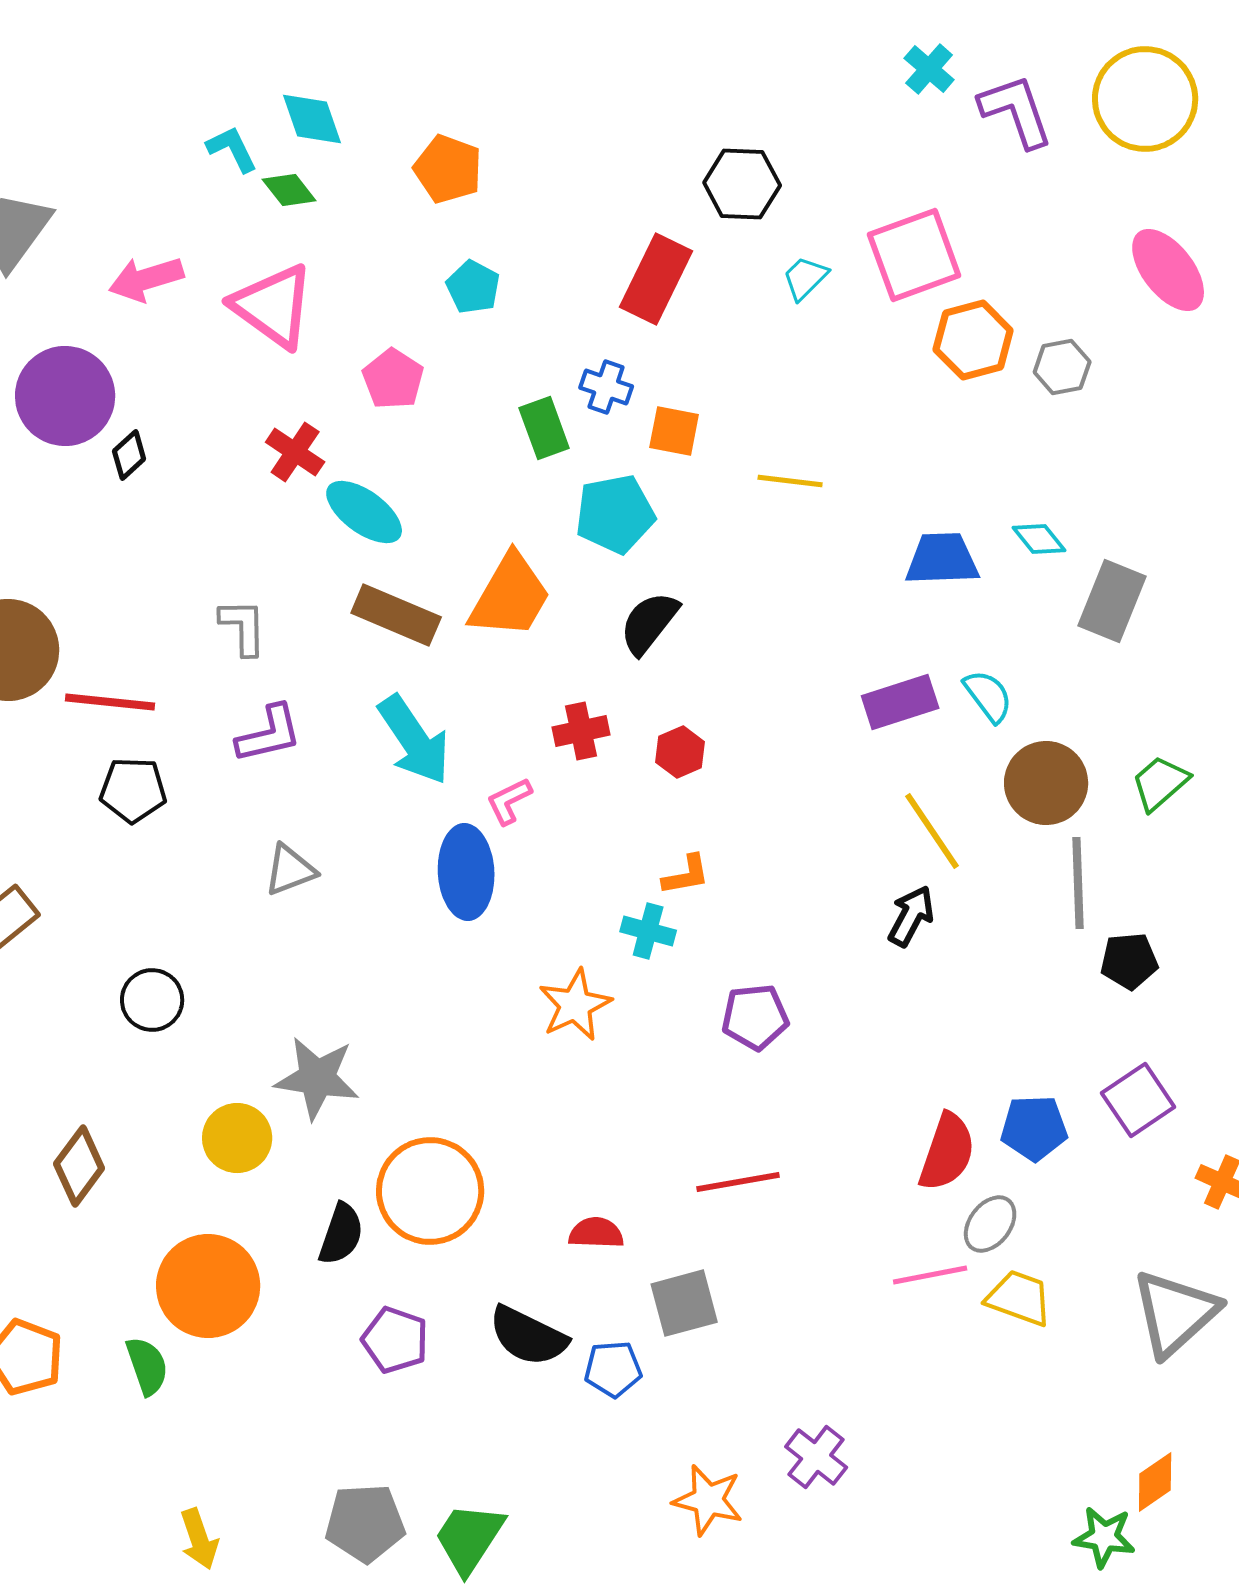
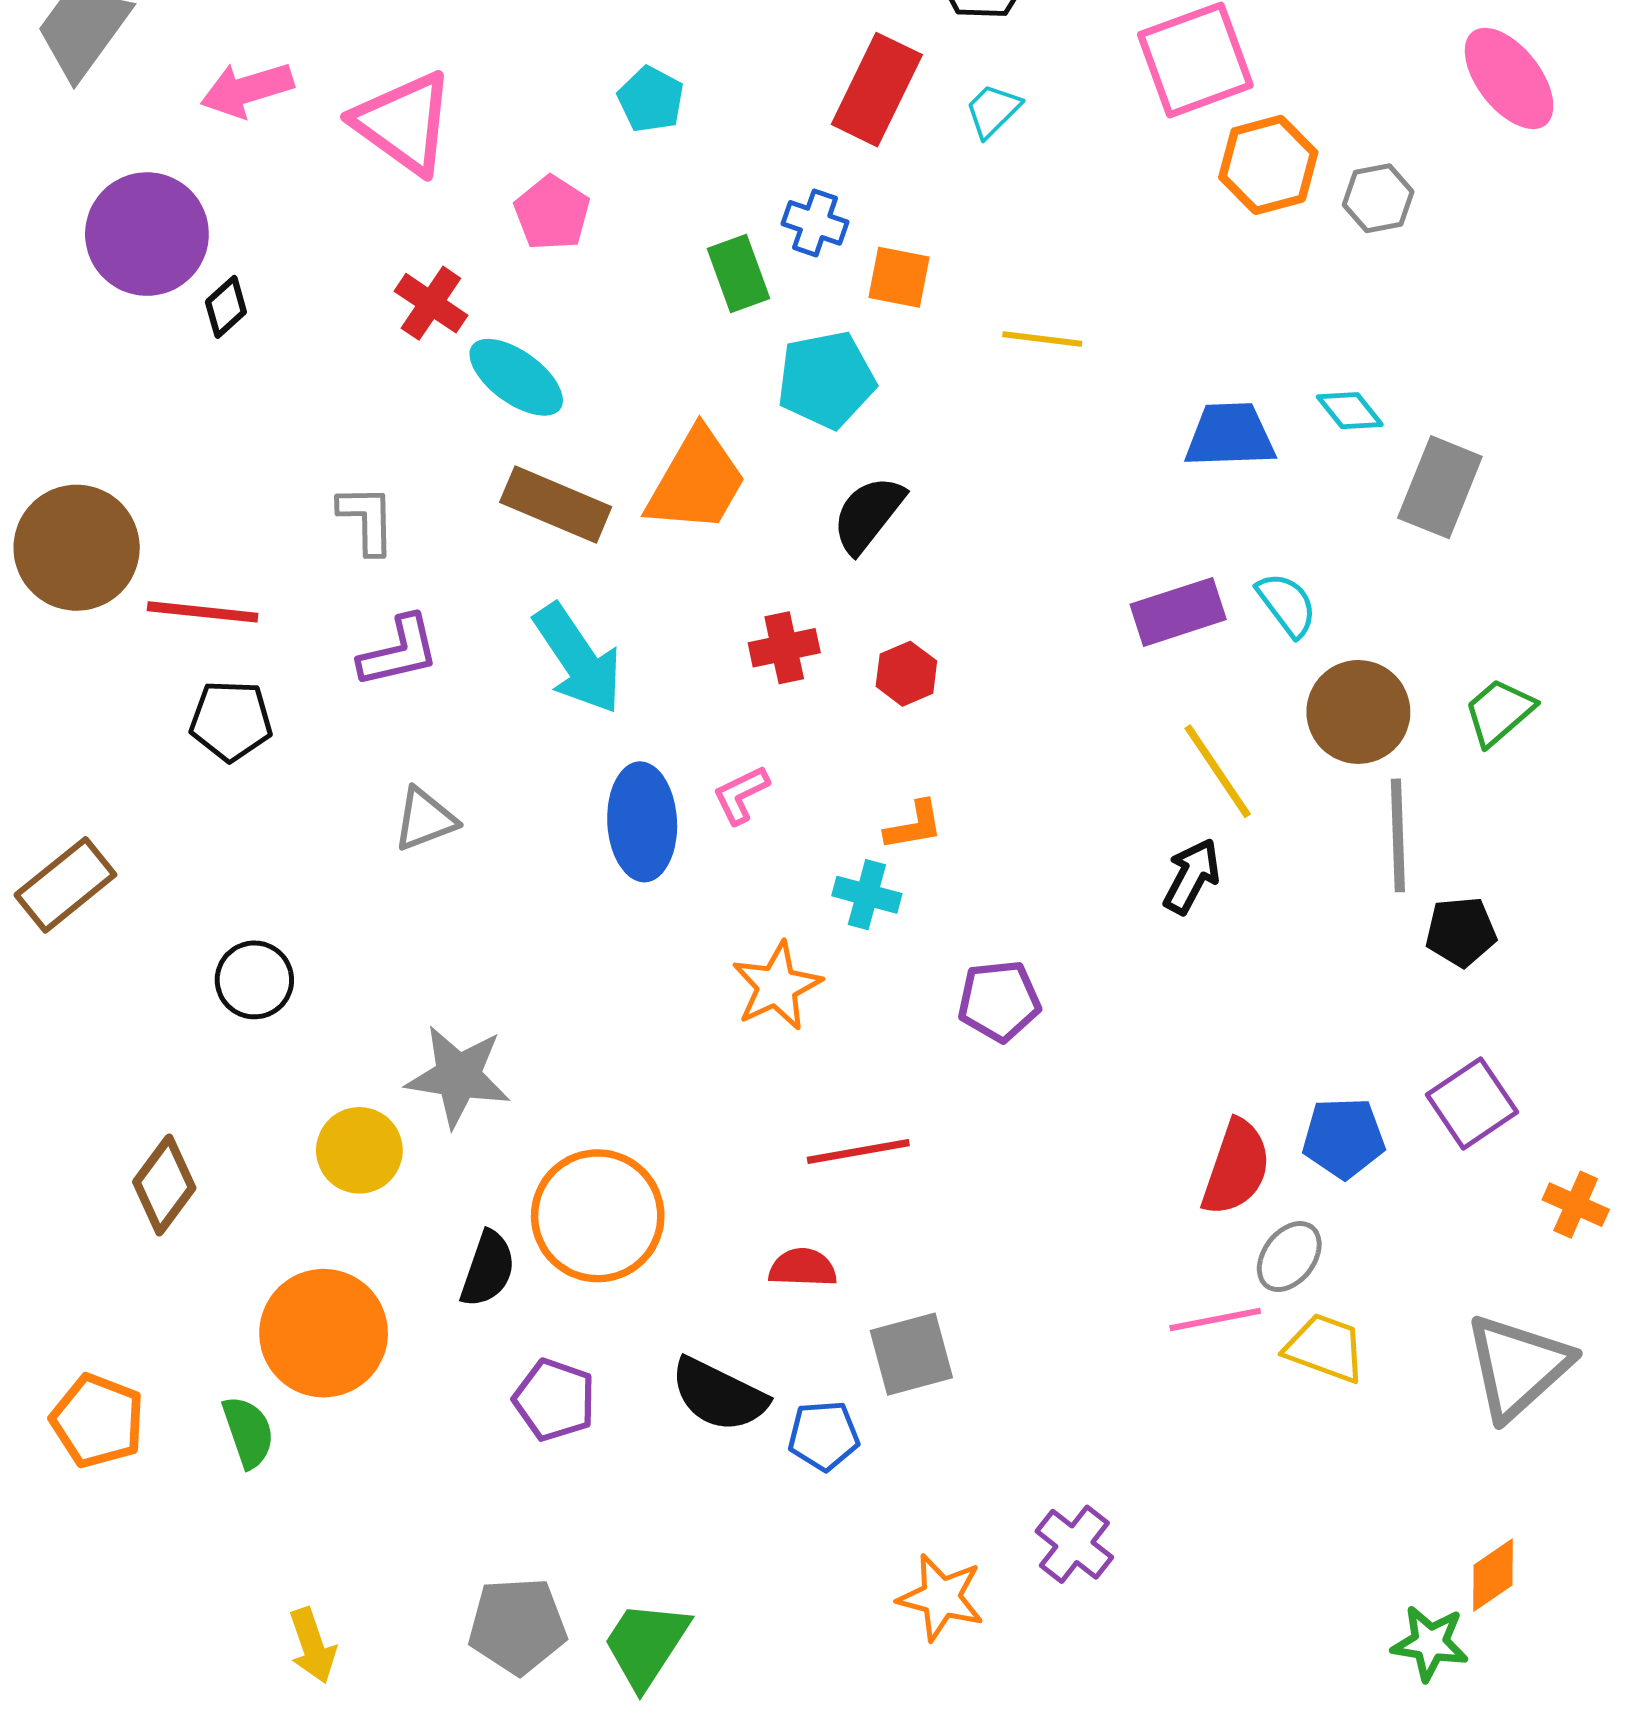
cyan trapezoid: (805, 278) -> (993, 111), moved
pink L-shape: (509, 801) -> (741, 795), moved
red line: (738, 1182) -> (858, 1152), moved

